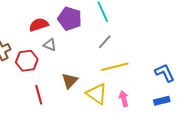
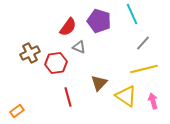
red semicircle: (39, 25) -> (68, 27), turned 144
gray line: (105, 42) -> (143, 43), moved

